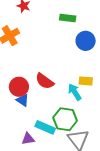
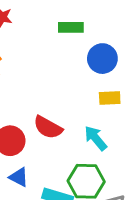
yellow rectangle: (86, 81) -> (110, 98), moved
blue triangle: (23, 100) -> (19, 177), moved

